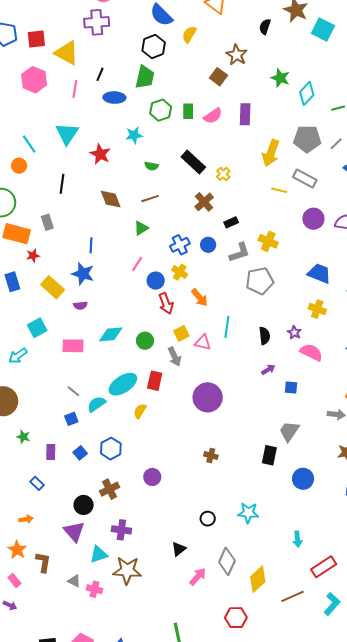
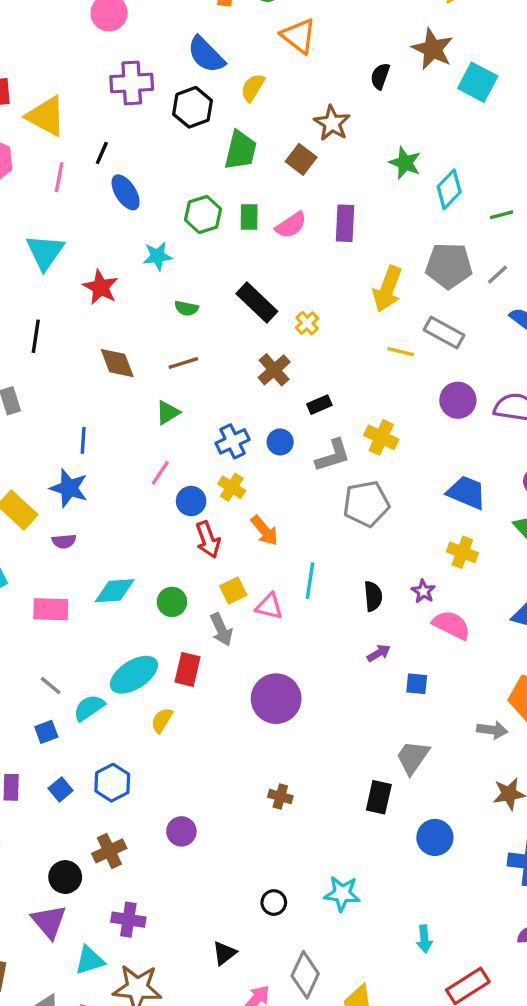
purple cross: (97, 22) -> (132, 83), moved
green trapezoid: (145, 77) -> (241, 150), moved
blue ellipse: (114, 98) -> (126, 192), turned 55

